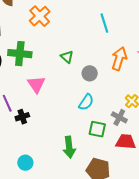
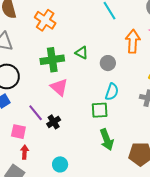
green cross: (20, 54) -> (52, 60), moved
green square: (97, 129) -> (100, 110), moved
cyan circle: (25, 163) -> (60, 164), moved

